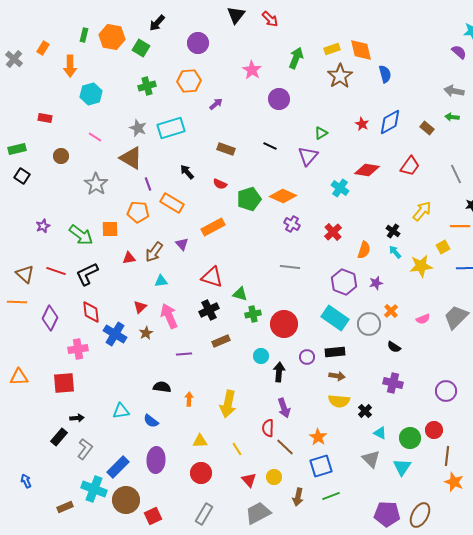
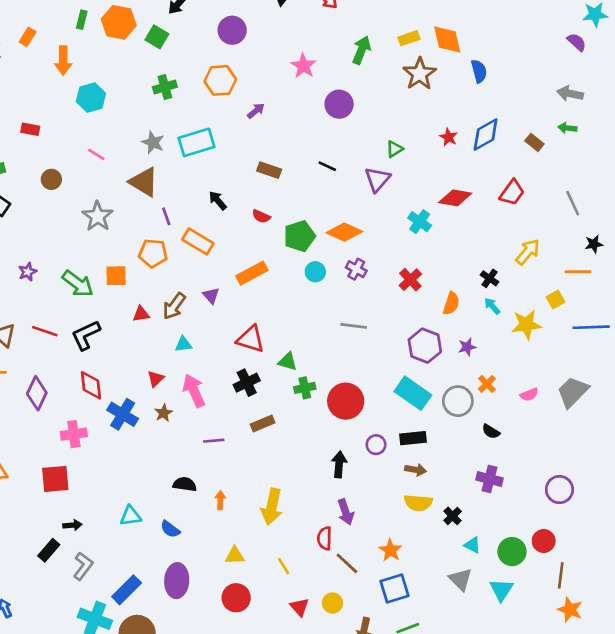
cyan circle: (261, 356) -> (315, 272), moved

